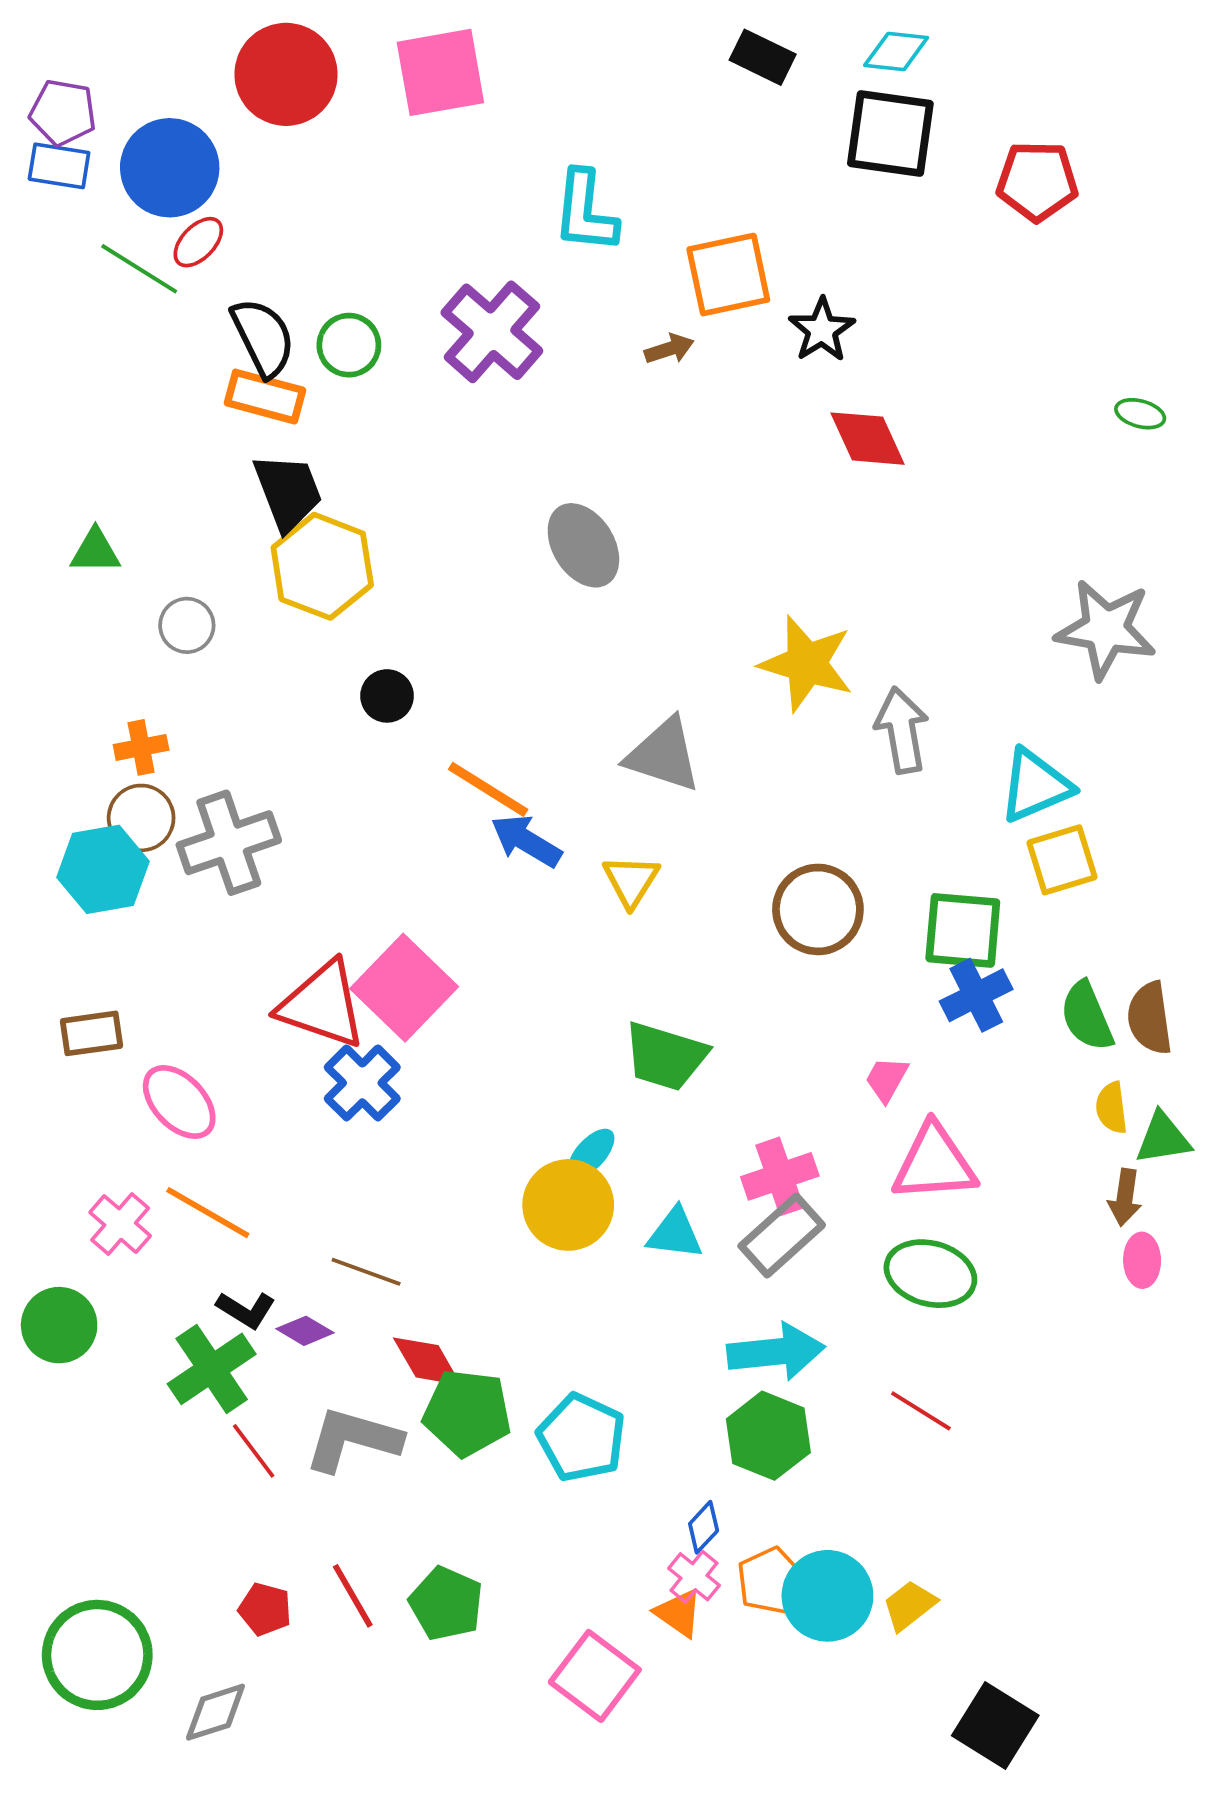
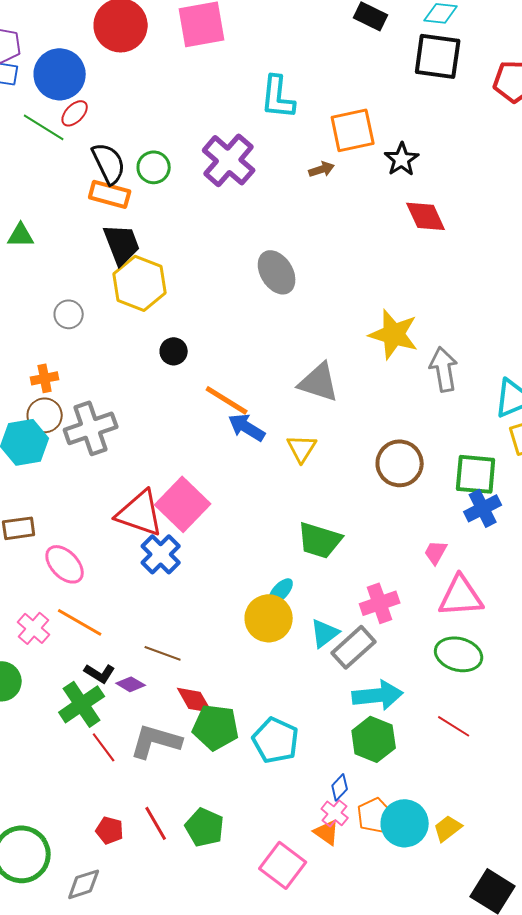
green triangle: (95, 551) -> (21, 235), moved
cyan triangle: (675, 1234) -> (325, 633), turned -44
gray rectangle: (782, 1235) -> (354, 647), moved

